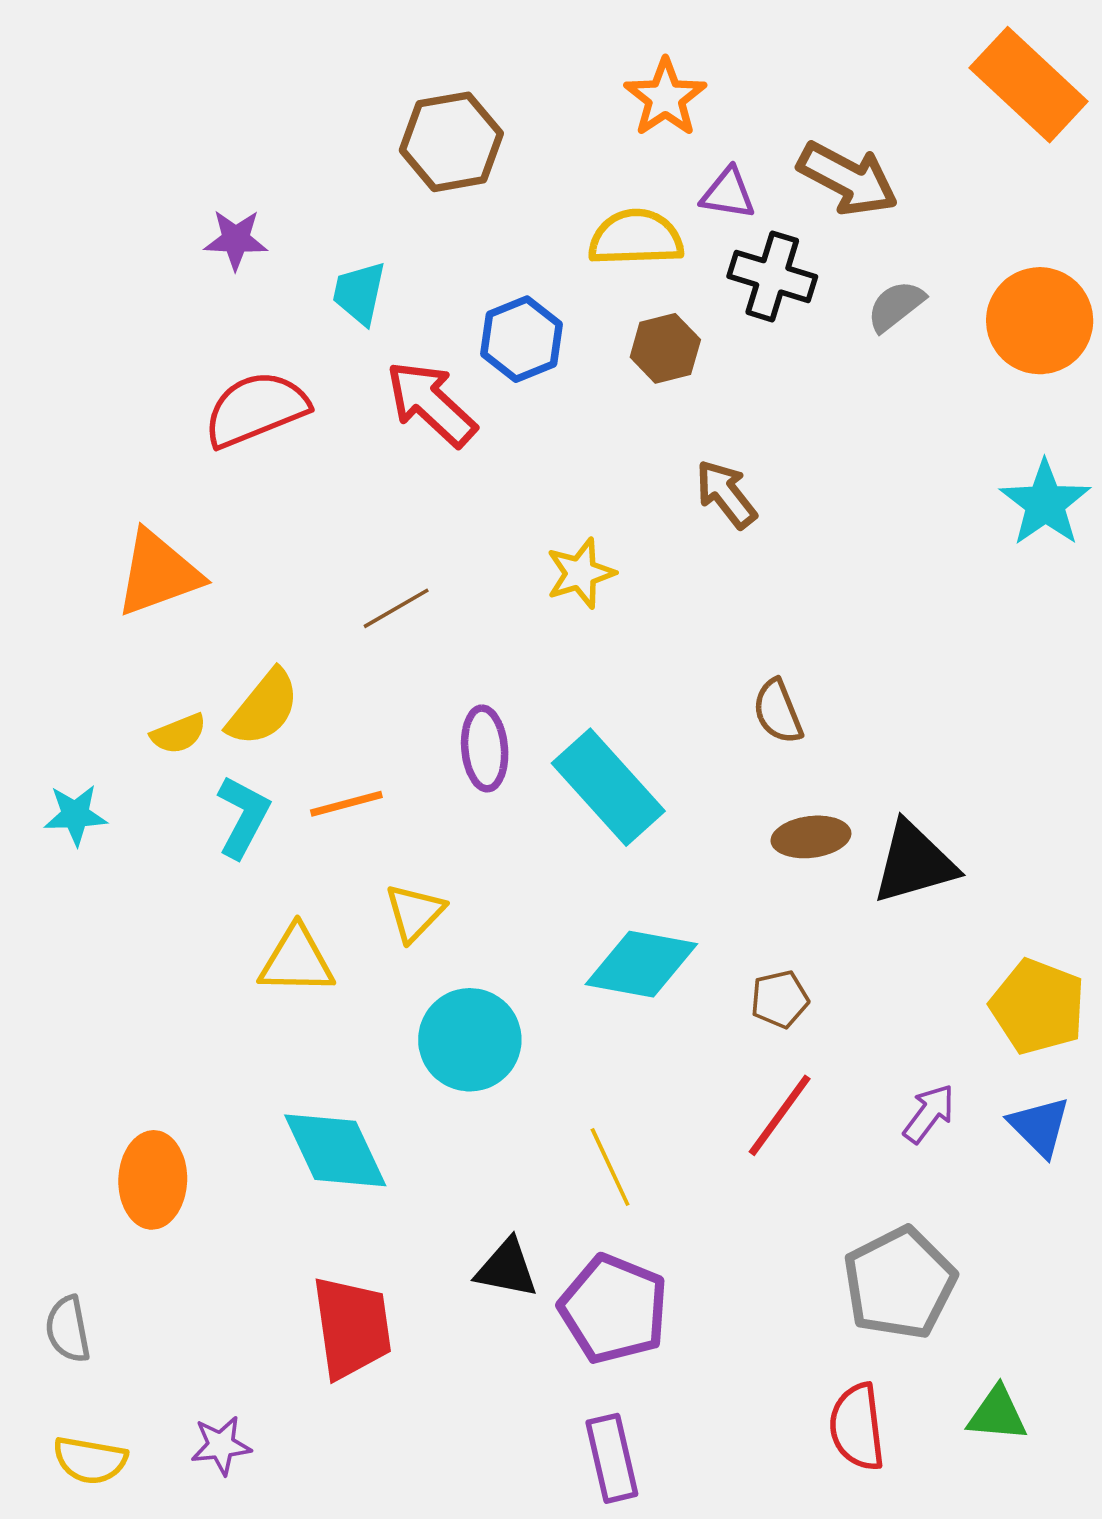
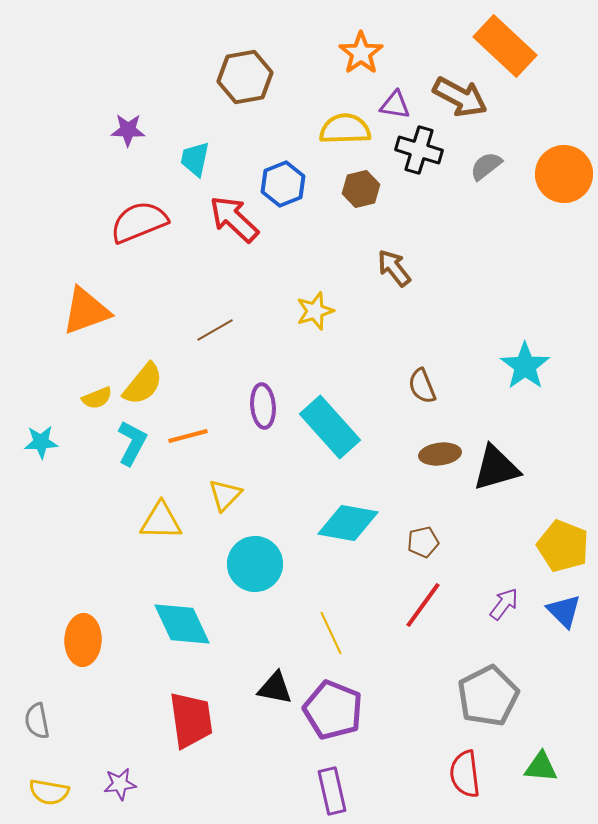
orange rectangle: (1029, 85) -> (505, 46), moved
cyan star: (1045, 503) -> (525, 366), moved

